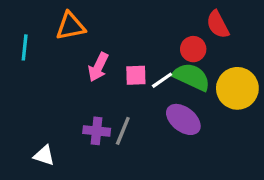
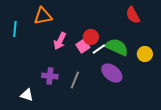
red circle: (193, 49) -> (91, 37), moved
pink square: (136, 75) -> (83, 46), turned -32
yellow circle: (237, 88) -> (145, 54), size x0.6
purple cross: (97, 131) -> (50, 76), moved

